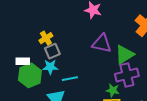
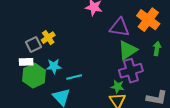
purple triangle: (102, 43) -> (119, 27), moved
gray square: (52, 51) -> (34, 44), moved

